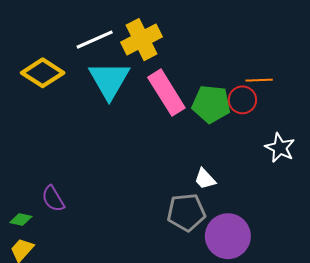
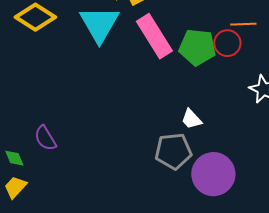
green diamond: (21, 220) -> (14, 158), turned 55

